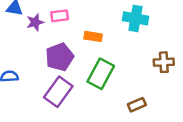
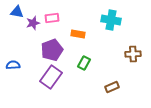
green rectangle: (101, 74) -> (84, 63), size x0.6

